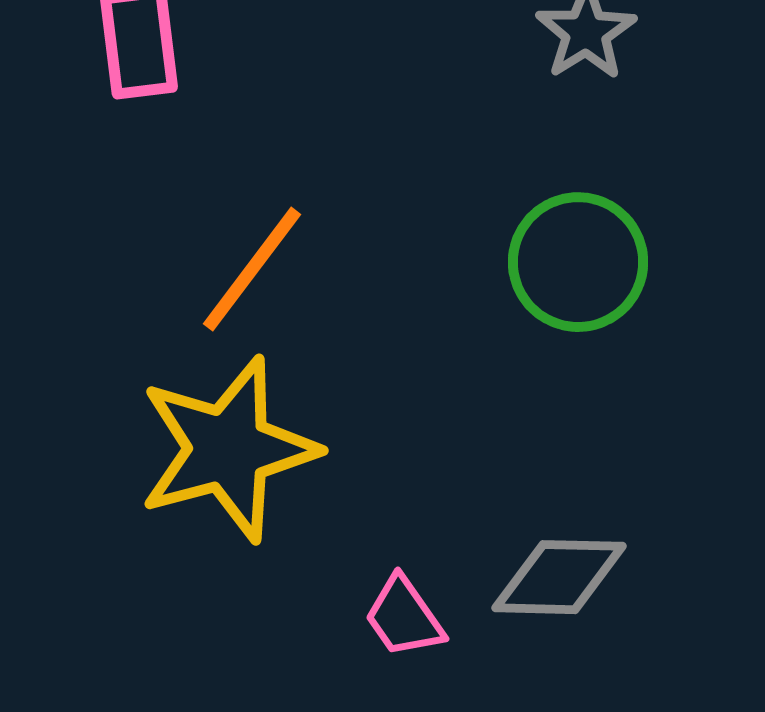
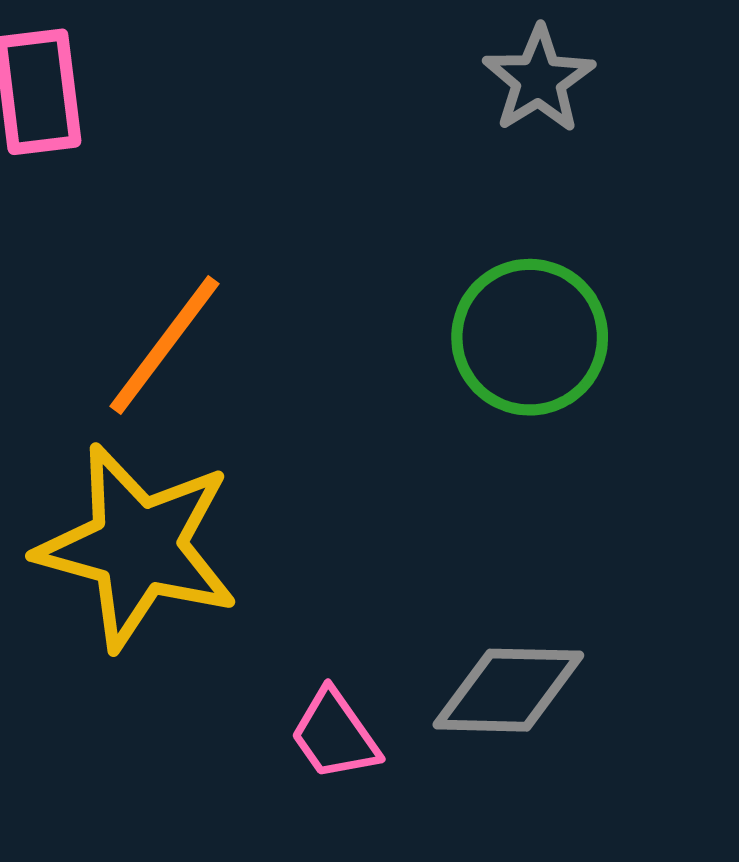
yellow star: (228, 449) -> (138, 547), turned 30

